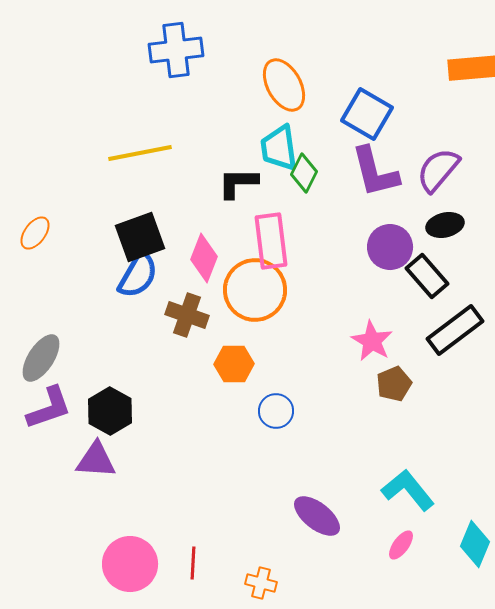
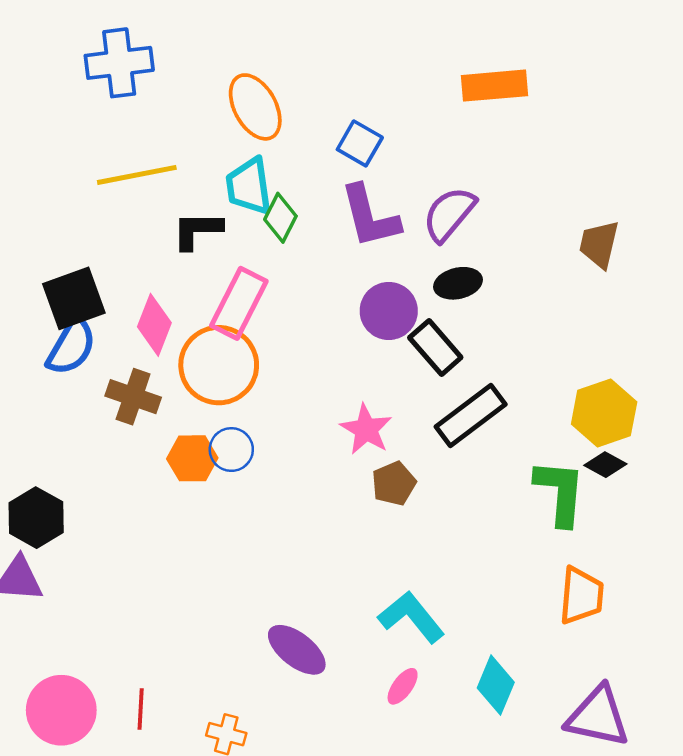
blue square: (367, 114) -> (360, 143), size x0.7
yellow line: (140, 153) -> (137, 175), moved
pink rectangle: (271, 241) -> (239, 303), turned 34
blue circle: (276, 411) -> (231, 450), moved

